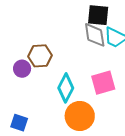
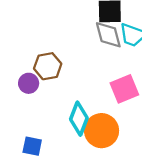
cyan diamond: (66, 88) -> (79, 119), moved

